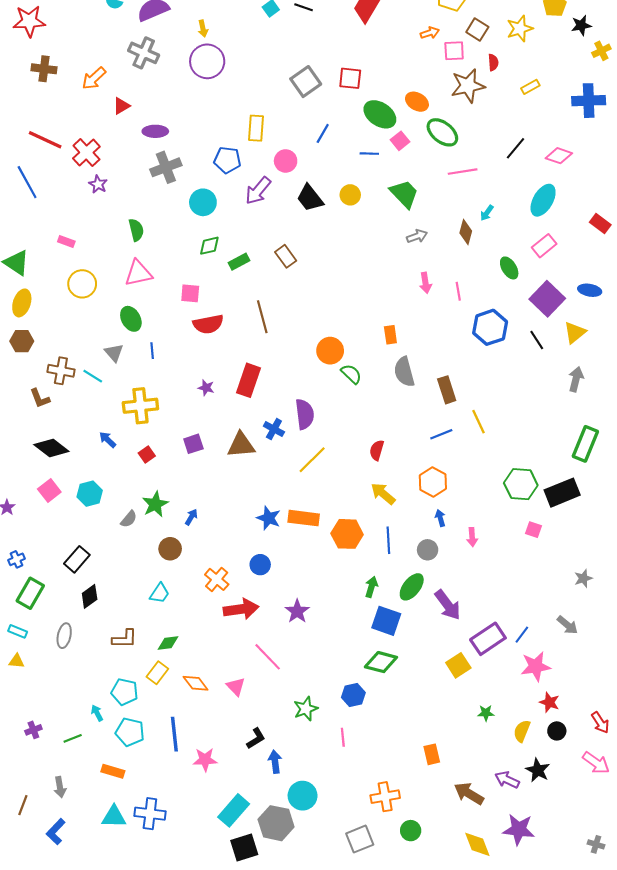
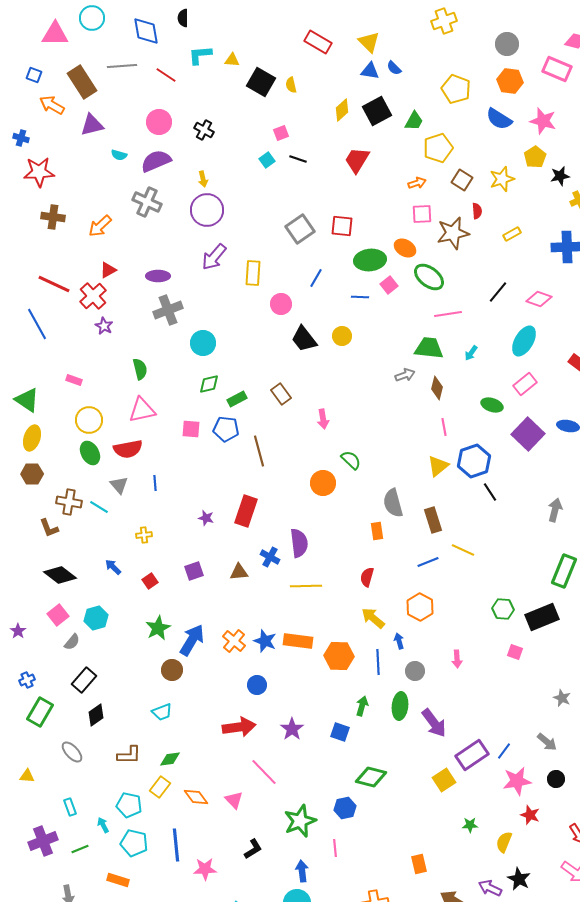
pink square: (454, 51) -> (422, 214), moved
red triangle: (121, 106) -> (108, 270), moved
green ellipse: (380, 114) -> (370, 260), turned -40
blue pentagon: (227, 160) -> (226, 429), moved
purple arrow: (258, 191) -> (214, 257), moved
green trapezoid: (404, 194) -> (429, 348), moved, turned -40
brown diamond: (466, 232) -> (437, 388), moved
green ellipse: (509, 268) -> (492, 405), turned -40
pink arrow: (425, 283) -> (323, 419), moved
green ellipse: (131, 319) -> (90, 453), moved
red semicircle: (208, 324) -> (128, 449), moved
yellow triangle: (575, 333) -> (438, 466), moved
orange rectangle: (390, 335) -> (377, 531), moved
black line: (537, 340) -> (490, 492), moved
green semicircle: (351, 374) -> (351, 460), moved
yellow cross: (140, 406) -> (144, 535), size x0.5
yellow line: (478, 422) -> (463, 550), turned -40
brown triangle: (241, 445) -> (239, 572), size x0.7
yellow line: (312, 460) -> (306, 586), turned 44
green hexagon: (521, 484) -> (503, 609), size x0.7
blue arrow: (191, 517) -> (192, 640), size x2.0
blue arrow: (440, 518) -> (399, 641), moved
gray semicircle: (129, 519) -> (72, 642), moved
gray star: (583, 578) -> (562, 698), turned -30
orange cross: (217, 579) -> (234, 641), moved
green ellipse: (412, 587) -> (400, 706), turned -32
cyan trapezoid: (160, 593) -> (162, 712), turned 35
blue square: (386, 621) -> (340, 732), moved, size x0.7
cyan rectangle: (18, 631) -> (70, 807), moved, turned 48
gray ellipse: (64, 636) -> (72, 752), turned -55
green star: (306, 709) -> (300, 821), size x1.4
purple cross: (33, 730) -> (43, 841), size x1.8
black circle: (557, 731) -> (556, 779), moved
blue arrow: (275, 762) -> (302, 871), moved

